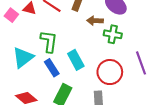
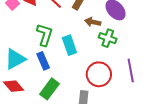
cyan triangle: (23, 57) -> (15, 59), moved
cyan rectangle: (76, 60) -> (69, 45), moved

